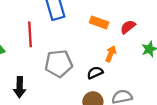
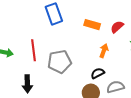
red line: (30, 34) -> (34, 50), moved
black semicircle: (95, 73) -> (98, 73), moved

